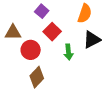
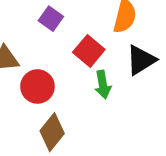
red square: (52, 32) -> (89, 51), moved

